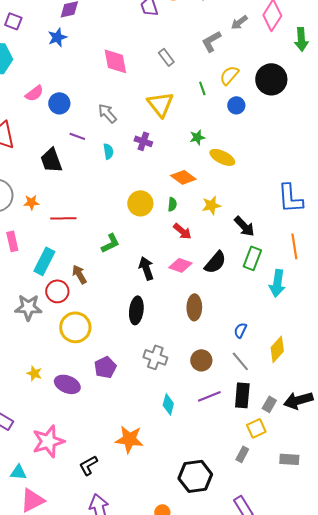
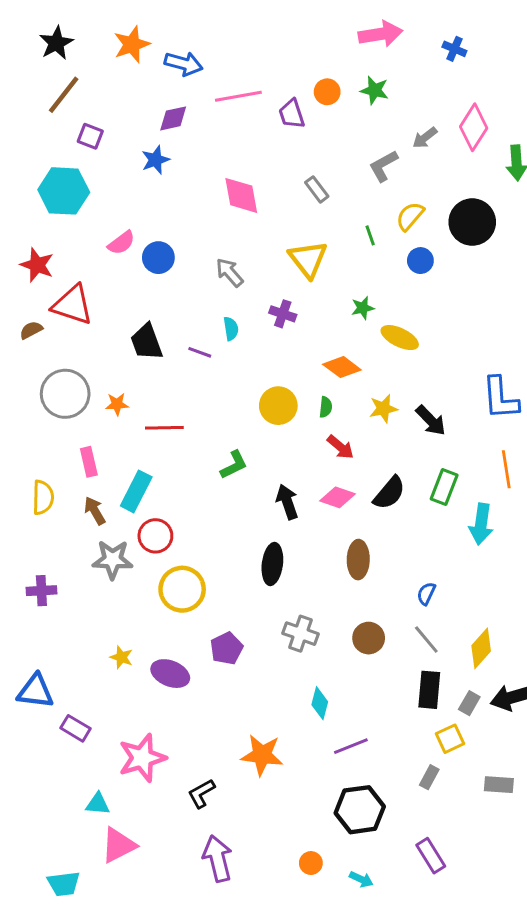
purple line: (77, 136) -> (200, 352), moved
black arrow: (244, 226) -> (431, 420), moved
brown arrow: (79, 274) -> (95, 511), moved
yellow diamond: (277, 349) -> (481, 648), moved
purple line: (209, 396) -> (351, 746), moved

